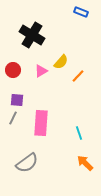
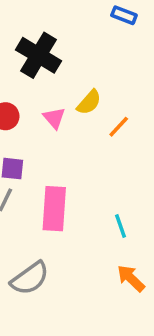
pink triangle: (41, 71) -> (54, 118), turned -40

